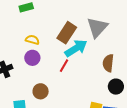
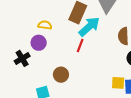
purple circle: (32, 58) -> (39, 43), moved

